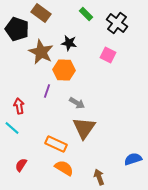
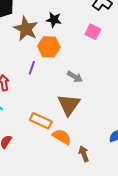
gray arrow: (77, 103) -> (75, 77), moved
orange semicircle: (64, 168) -> (62, 137), moved

